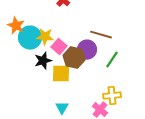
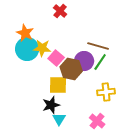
orange star: (16, 26) -> (25, 33), moved
green line: (112, 60) -> (100, 62), moved
black star: (43, 61) -> (51, 105), moved
yellow cross: (112, 96) -> (106, 92), moved

